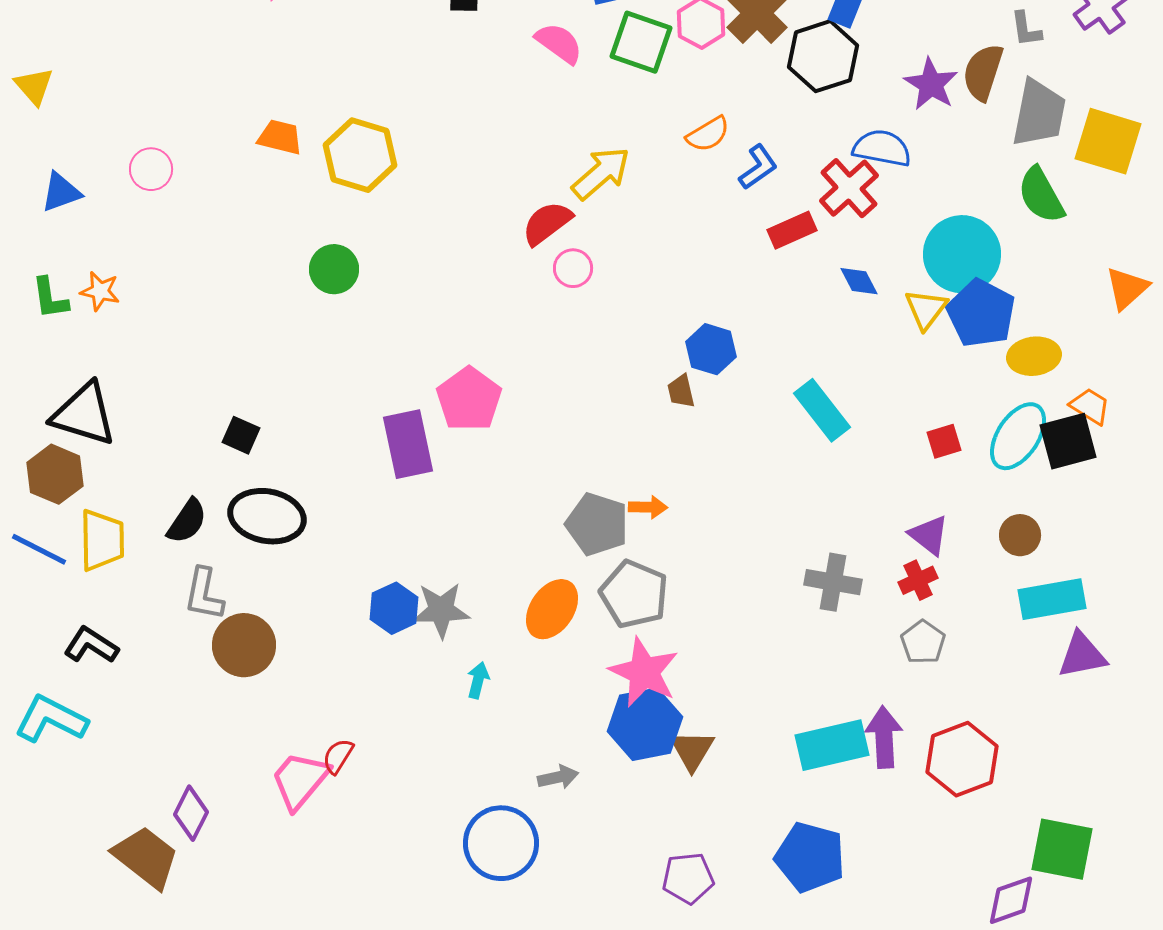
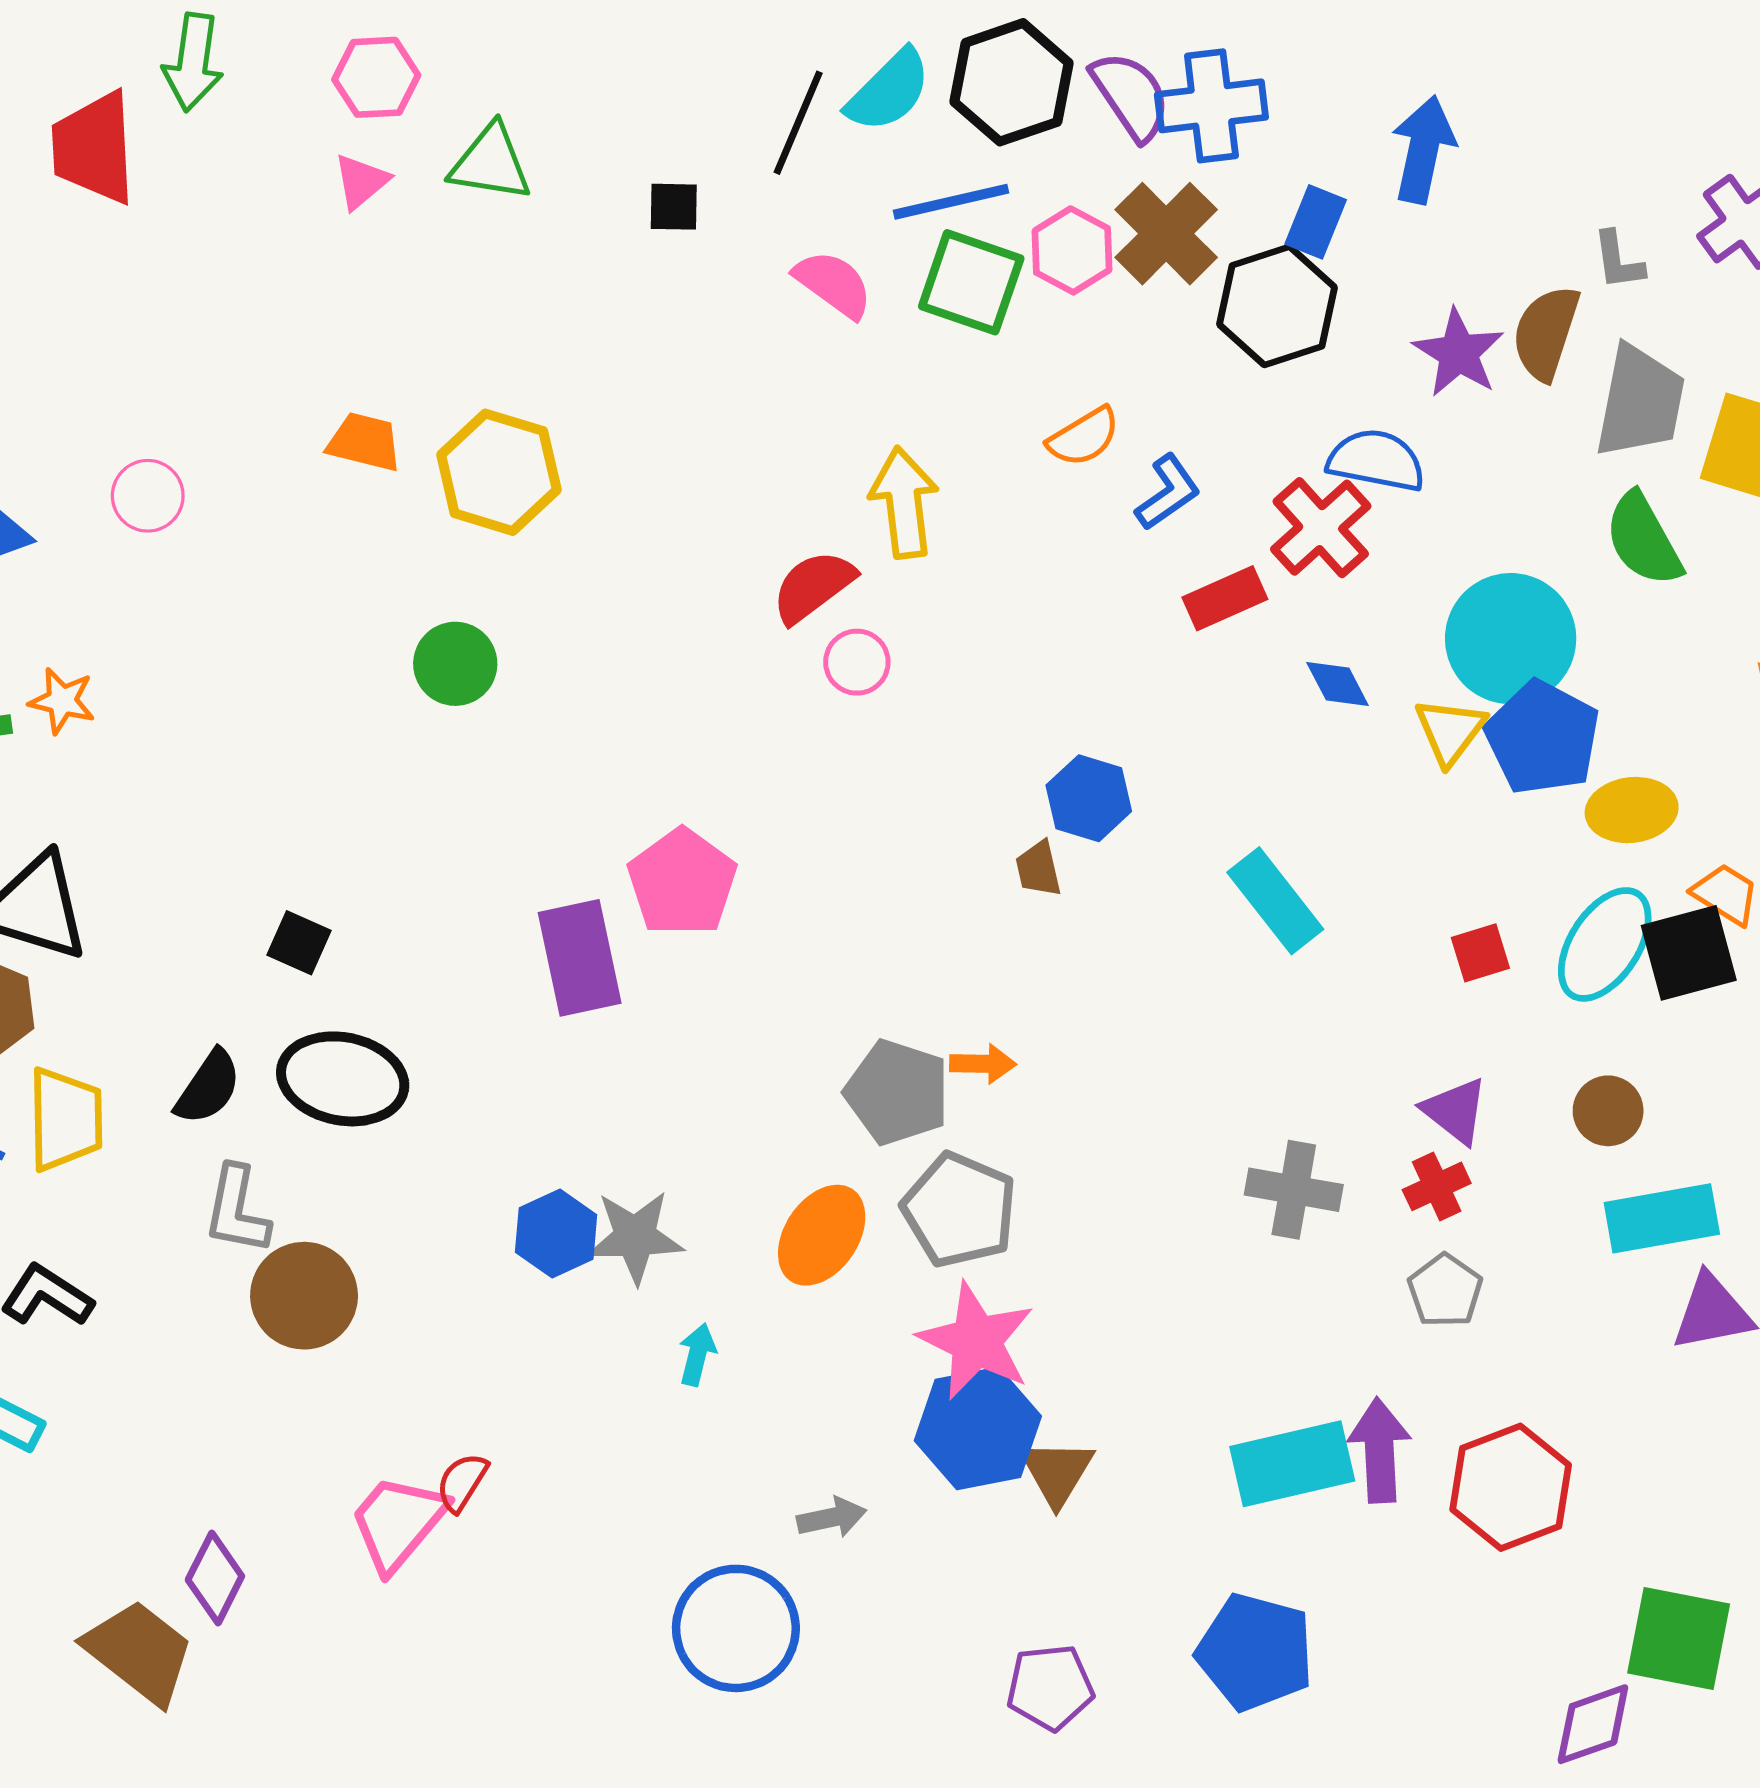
yellow arrow: (601, 173) -> (904, 502), turned -56

